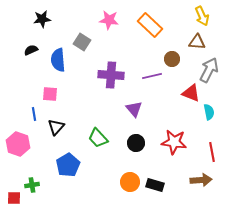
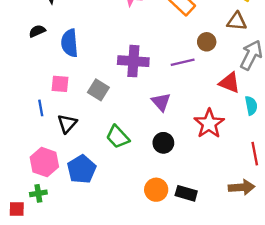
gray square: (82, 42) -> (98, 90), moved
red star: (174, 142) -> (209, 124), moved, turned 30
pink hexagon: (18, 144) -> (44, 162), moved

